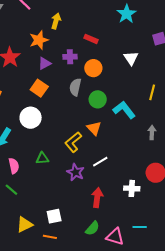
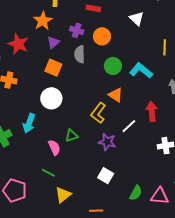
purple cross: (70, 57) -> (77, 30), turned 32
gray semicircle: (75, 87) -> (80, 54), moved
pink semicircle: (14, 166) -> (54, 148), moved
red arrow: (97, 198) -> (152, 111), moved
white square: (54, 216) -> (106, 176), moved, turned -35
yellow triangle: (25, 225) -> (63, 195), moved

